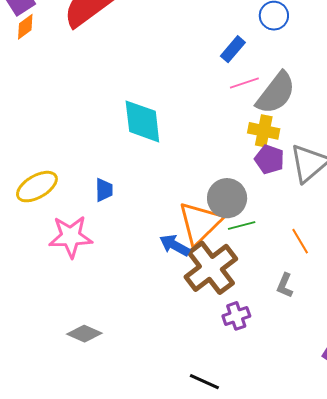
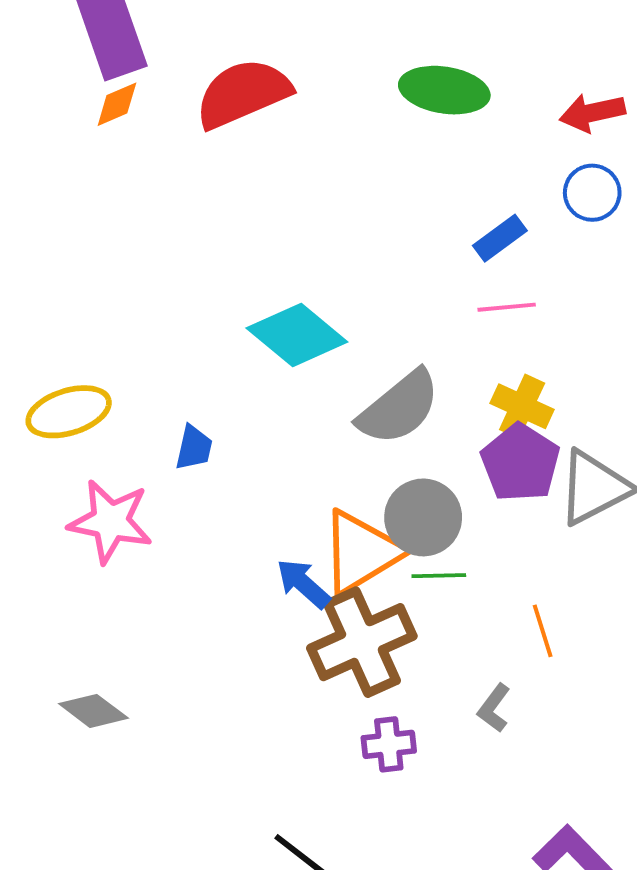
gray semicircle: (276, 93) -> (399, 408), moved
cyan diamond: (142, 121) -> (297, 335), turned -57
purple pentagon: (269, 159) -> (520, 463), size x1.4

